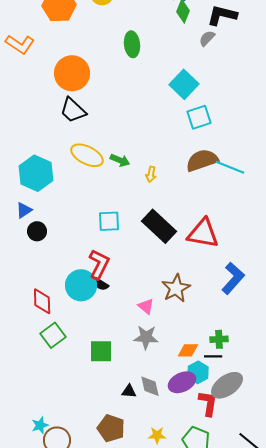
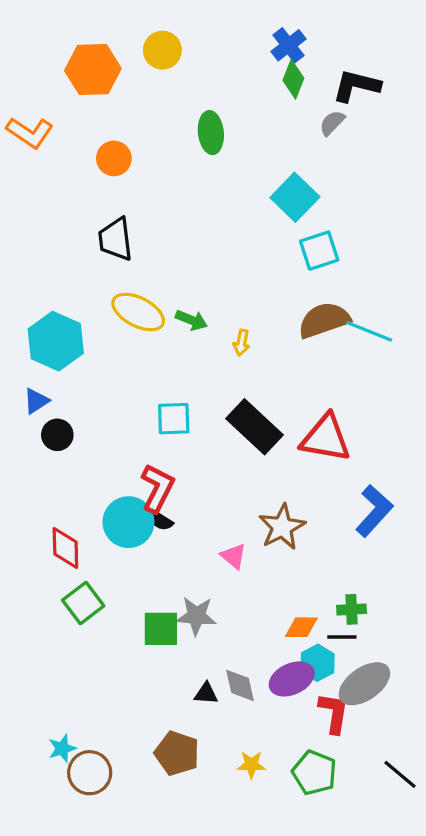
orange circle: (72, 73) -> (114, 158), moved, size x0.6
black trapezoid: (73, 110) -> (116, 239), turned 40
gray star: (146, 337) -> (196, 616), moved

